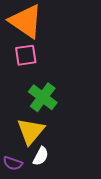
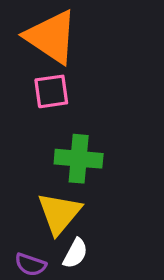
green cross: (43, 97) -> (79, 159), turned -32

